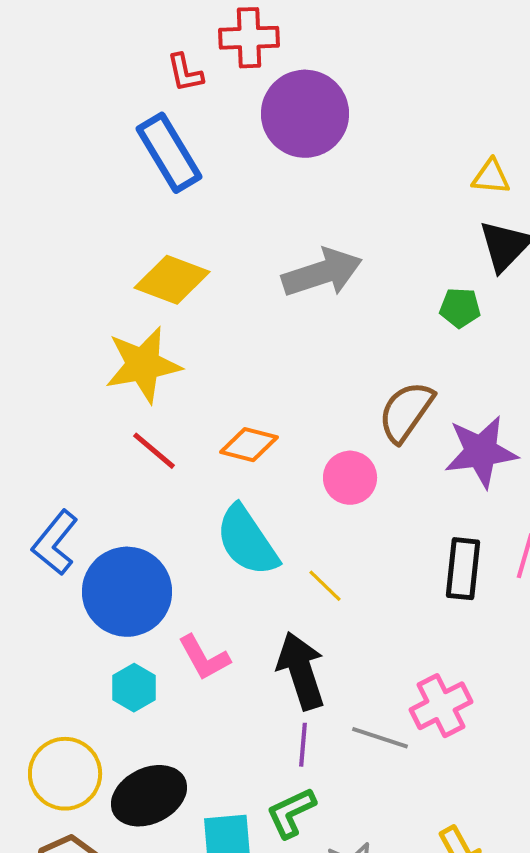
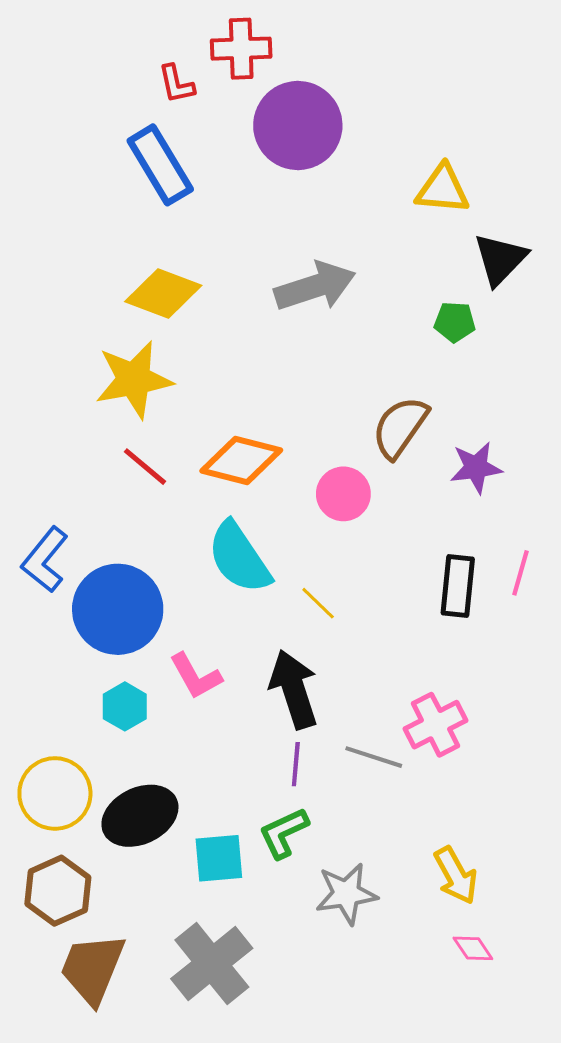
yellow triangle: (491, 177) -> (443, 189), moved, size x1.4
orange diamond: (249, 445) -> (241, 461), size x1.4
purple star: (481, 452) -> (476, 468), size x0.7

